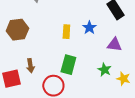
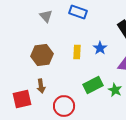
brown hexagon: (17, 30) -> (42, 55), moved
green rectangle: (68, 65) -> (93, 85), moved, turned 48

